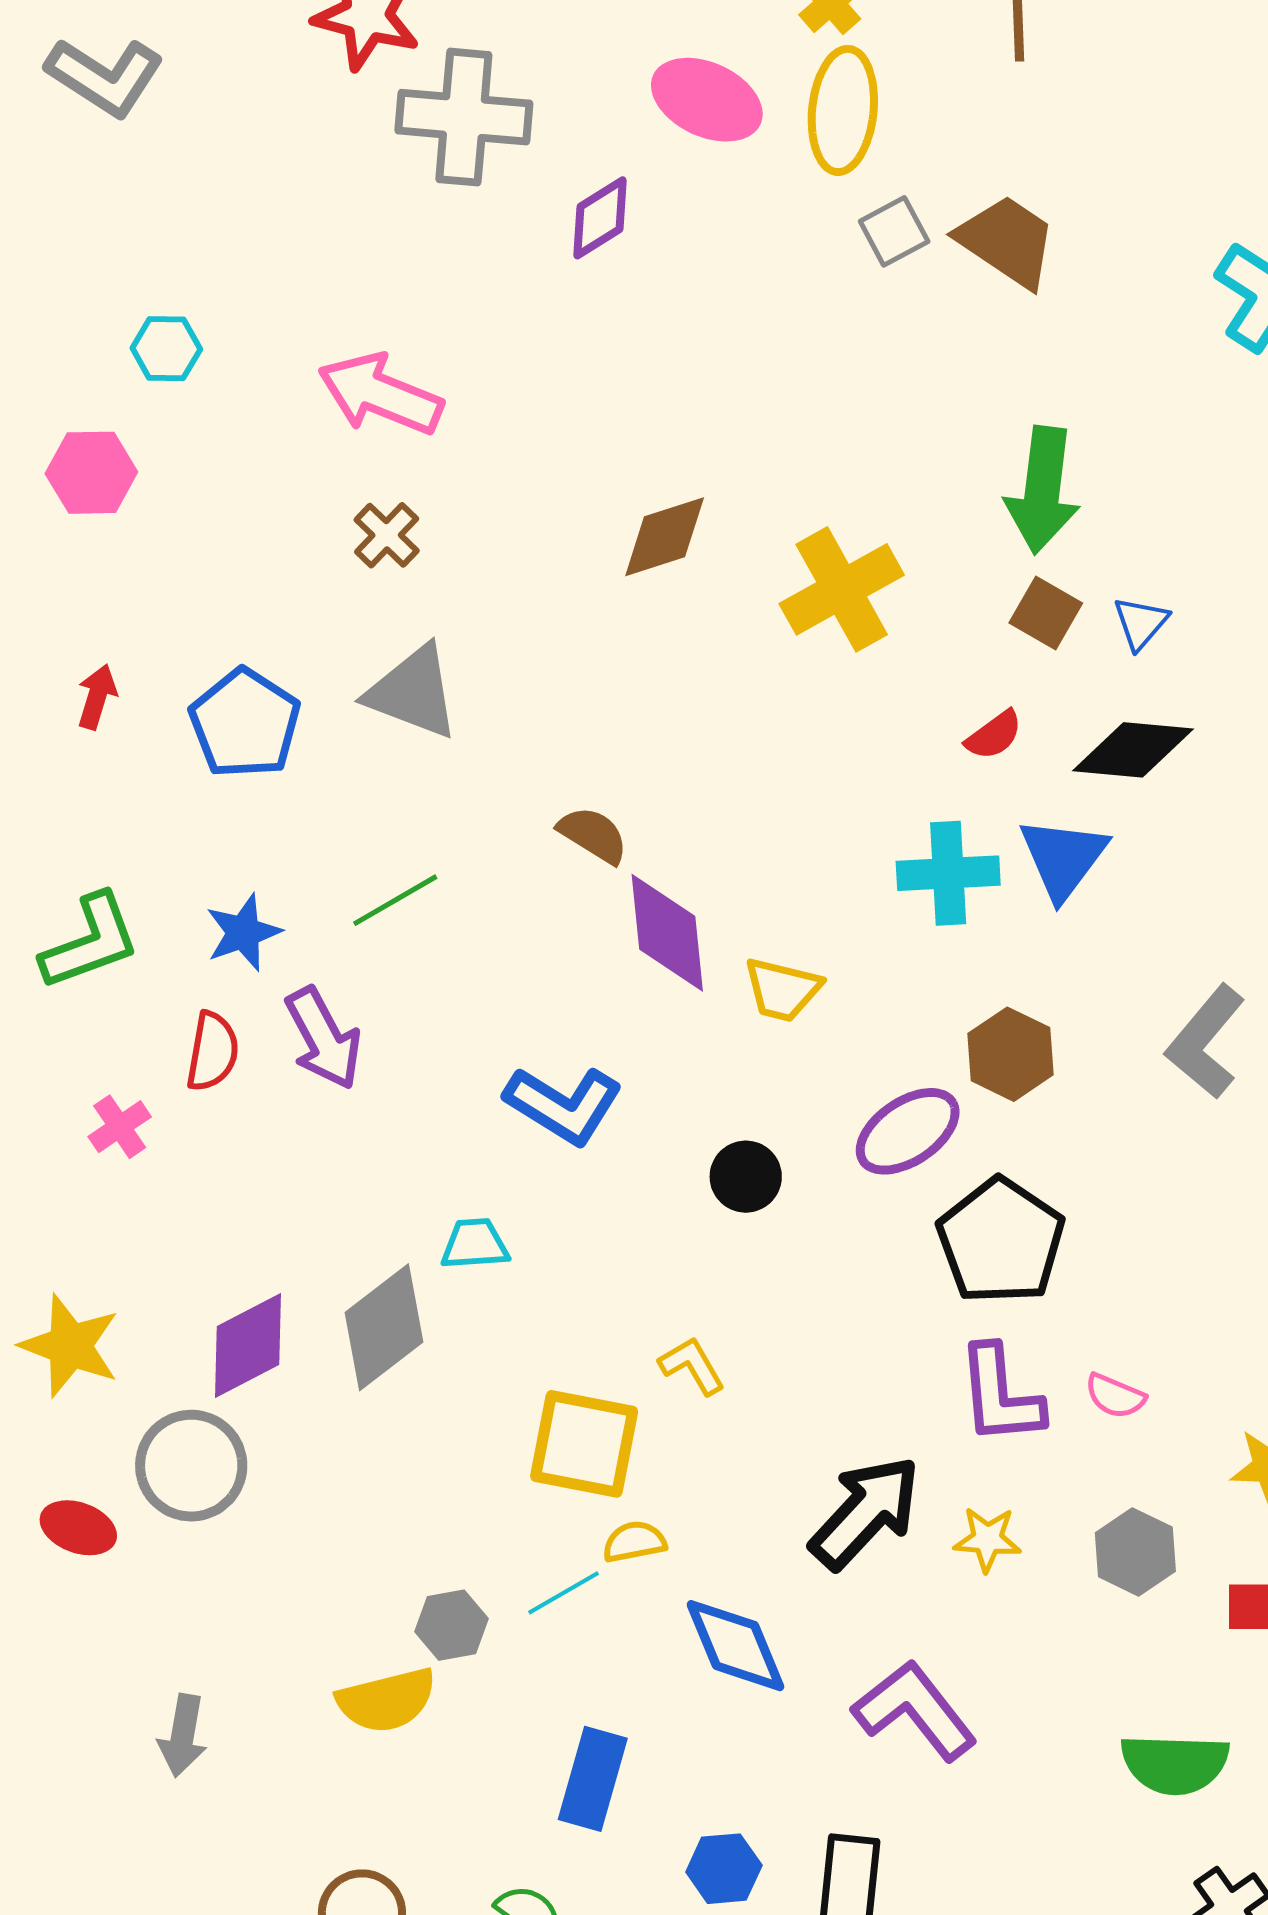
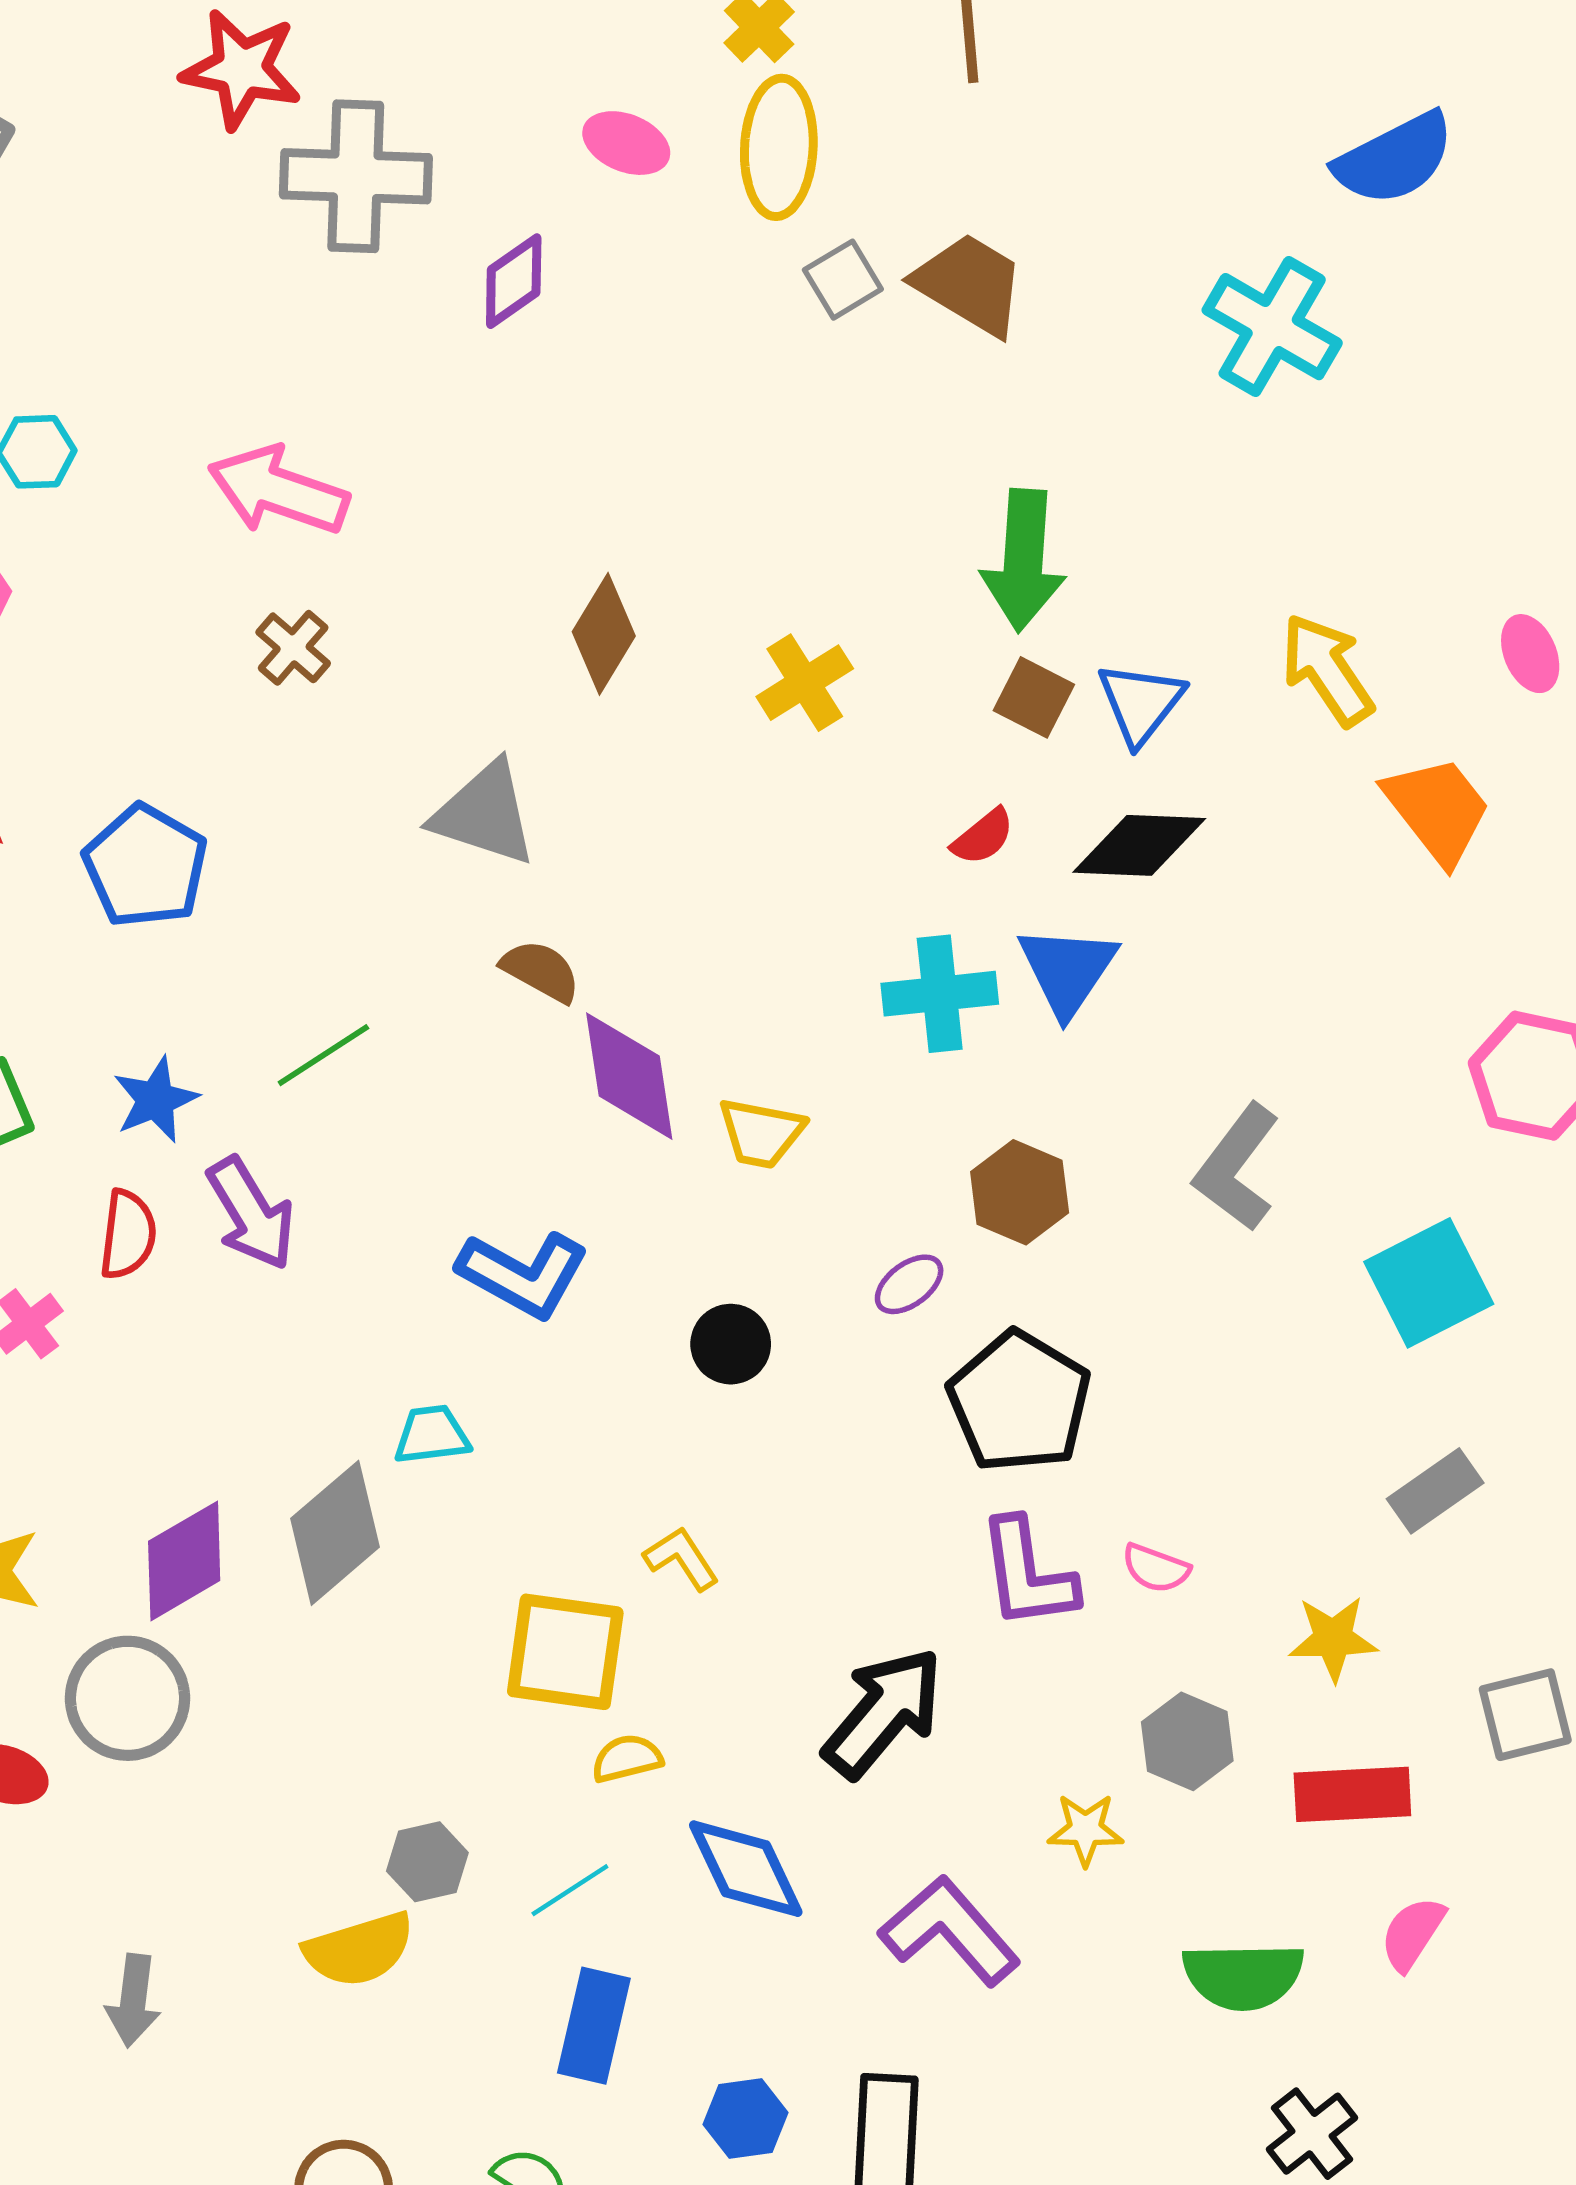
pink ellipse: (707, 100) -> (626, 143), size x0.7
brown diamond: (665, 537) -> (604, 634), turned -38
yellow cross: (842, 589) -> (805, 683), size x0.7
blue triangle: (1141, 623) -> (1141, 703), size x1.4
gray triangle: (413, 692) -> (484, 814), moved
purple ellipse: (908, 1131) -> (909, 1284), size x0.6
yellow star: (987, 1539) -> (1085, 1830), moved
cyan line: (563, 1593) -> (570, 1890), moved

